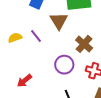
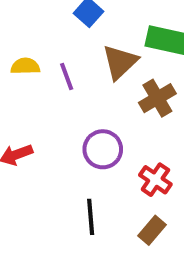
brown cross: (84, 44) -> (157, 98), moved

